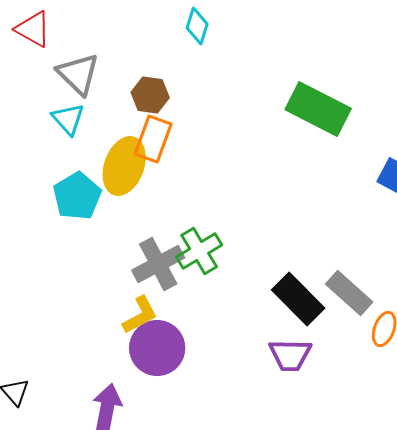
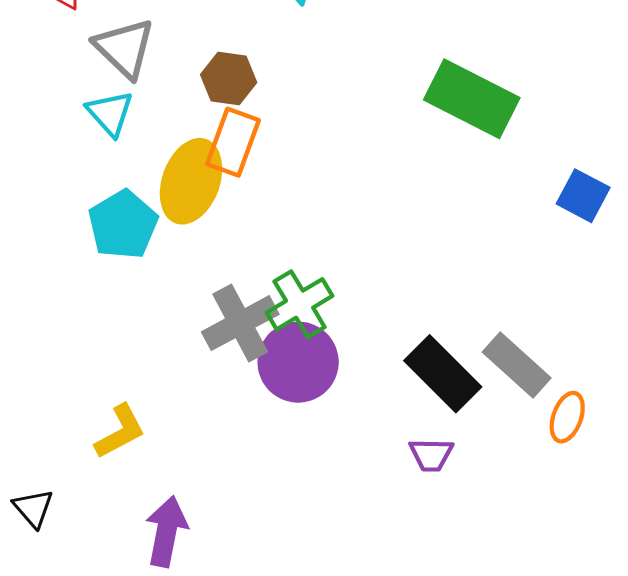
yellow L-shape: (140, 315) -> (120, 432), moved
purple circle: (157, 348) -> (298, 362), moved
purple trapezoid: (290, 355) -> (431, 455), size x0.7

